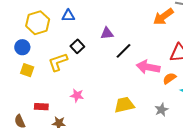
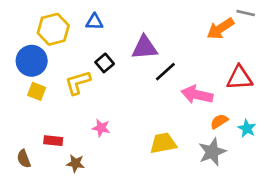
purple triangle: (107, 33) -> (144, 48), size x1.5
blue circle: (22, 47) -> (32, 61), size x1.5
orange semicircle: (169, 78) -> (219, 121), moved
gray star: (161, 110) -> (212, 152), size x1.5

